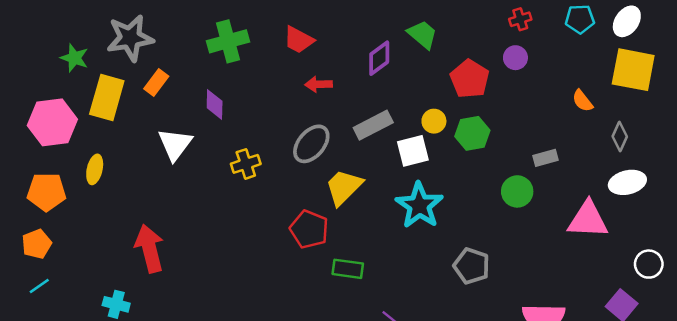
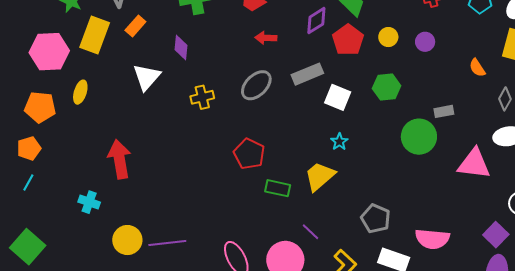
purple circle: (515, 58) -> (425, 42), moved
red pentagon: (470, 79) -> (348, 40), moved
yellow circle: (434, 121) -> (388, 37), moved
white square: (413, 151) -> (338, 97), turned 32
yellow trapezoid: (344, 187) -> (320, 176), moved
green circle: (517, 191) -> (419, 137), size x1.4
cyan star: (419, 205) -> (339, 142), size x0.5
gray pentagon: (472, 266) -> (376, 219), moved
cyan line: (39, 286) -> (28, 182), turned -30

